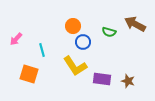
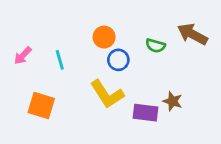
cyan line: (42, 50) -> (60, 60), moved
brown star: (128, 81) -> (173, 101), moved

